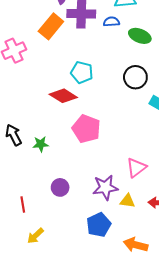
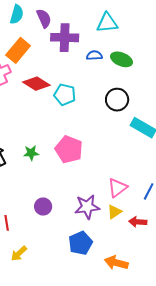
blue semicircle: (111, 22) -> (94, 55), moved
orange rectangle: (51, 26) -> (18, 50), moved
red diamond: (63, 96) -> (36, 84), moved
green star: (41, 144) -> (31, 153), moved
yellow triangle: (127, 201) -> (114, 212), moved, turned -42

